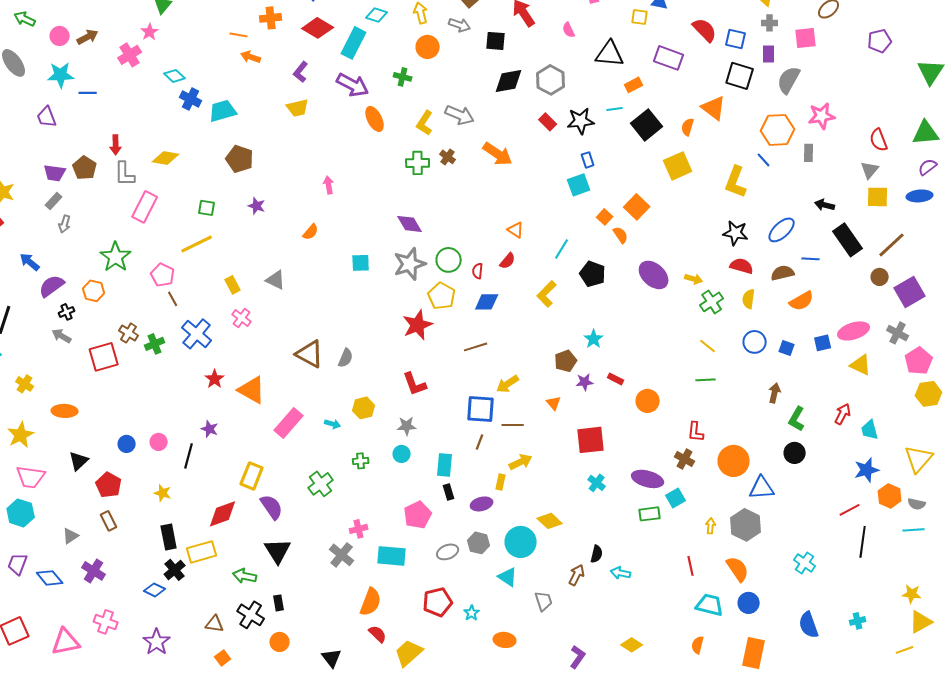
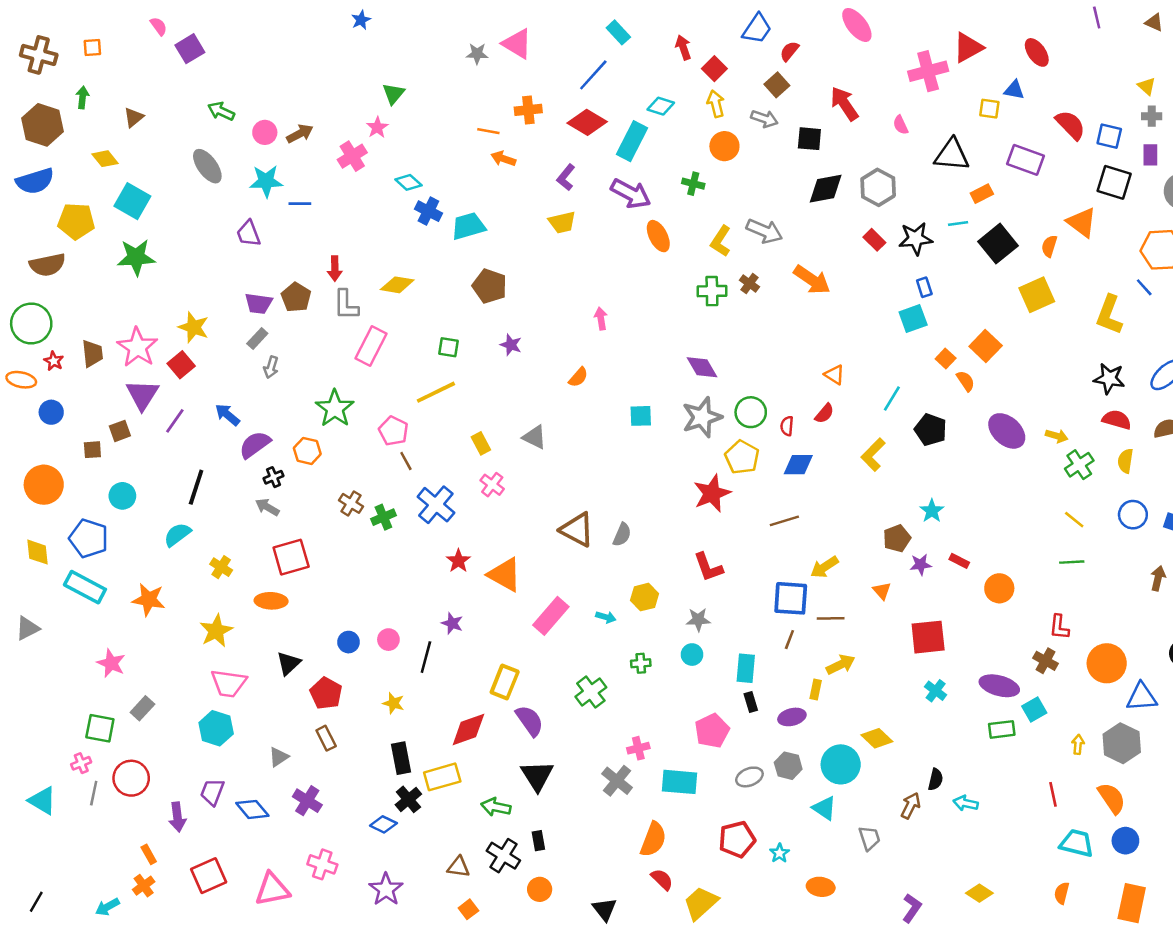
red square: (104, 357) -> (291, 557), moved

